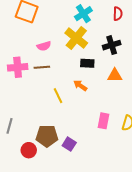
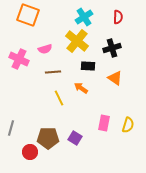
pink cross: (18, 67) -> (19, 59), moved, turned 30
brown line: (42, 67) -> (53, 72), moved
orange triangle: (115, 75) -> (115, 78), turned 35
purple square: (69, 144) -> (75, 138), moved

